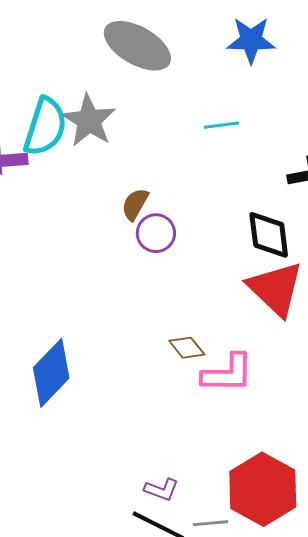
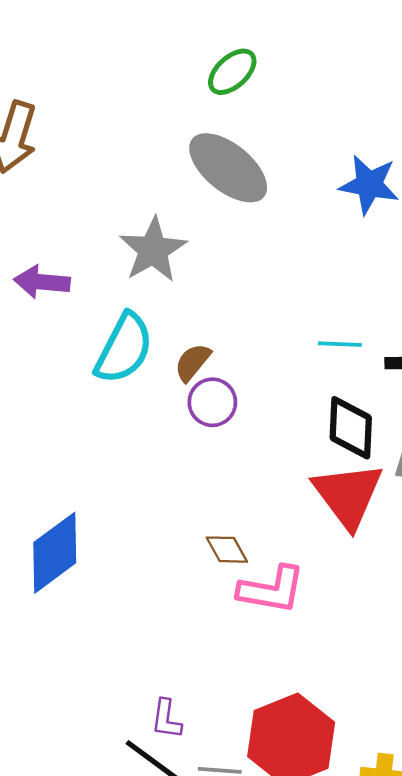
cyan line: (221, 125) -> (340, 344), moved
cyan semicircle: (45, 127) -> (124, 348), moved
purple L-shape: (161, 490) -> (166, 719), turned 68

